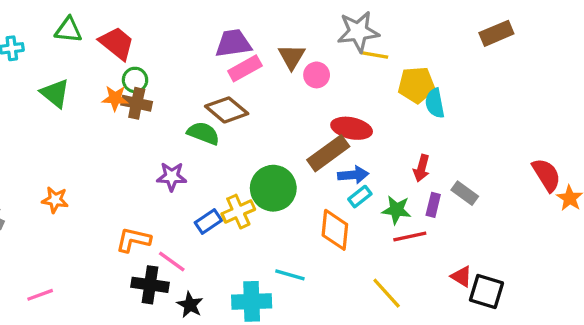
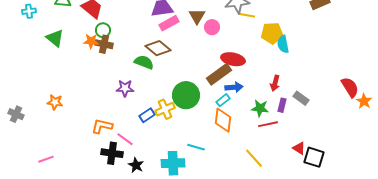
cyan rectangle: (360, 197) -> (223, 100), moved

